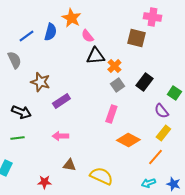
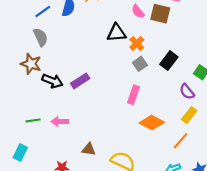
pink semicircle: (87, 36) -> (138, 11), moved
gray semicircle: (14, 60) -> (41, 37), moved
brown star: (40, 82) -> (31, 64), moved
black arrow: (21, 112) -> (52, 81), moved
pink arrow: (60, 136) -> (60, 122), moved

